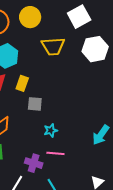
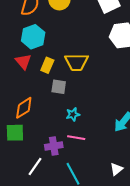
yellow trapezoid: (53, 46) -> (77, 62), moved
purple cross: (34, 163) -> (54, 146), turned -30

